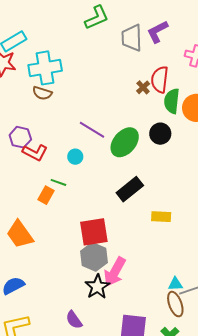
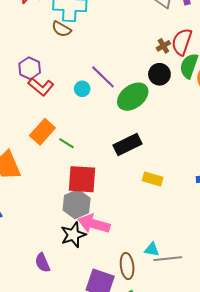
black circle: (160, 134) -> (159, 74), moved
cyan circle: (75, 157) -> (82, 89), moved
green line: (58, 182) -> (66, 143), moved
orange rectangle: (46, 195) -> (42, 132), size x1.4
pink arrow: (115, 272) -> (94, 224), turned 64
brown ellipse: (175, 304) -> (127, 266), moved

